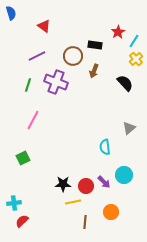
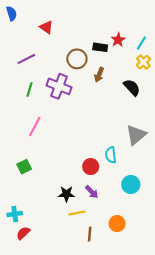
red star: (118, 32) -> (118, 40), moved
purple line: (37, 56) -> (26, 59), moved
gray triangle: (129, 128) -> (136, 135), size x1.5
purple arrow: (104, 182) -> (92, 192), moved
red circle: (86, 186) -> (91, 167), moved

